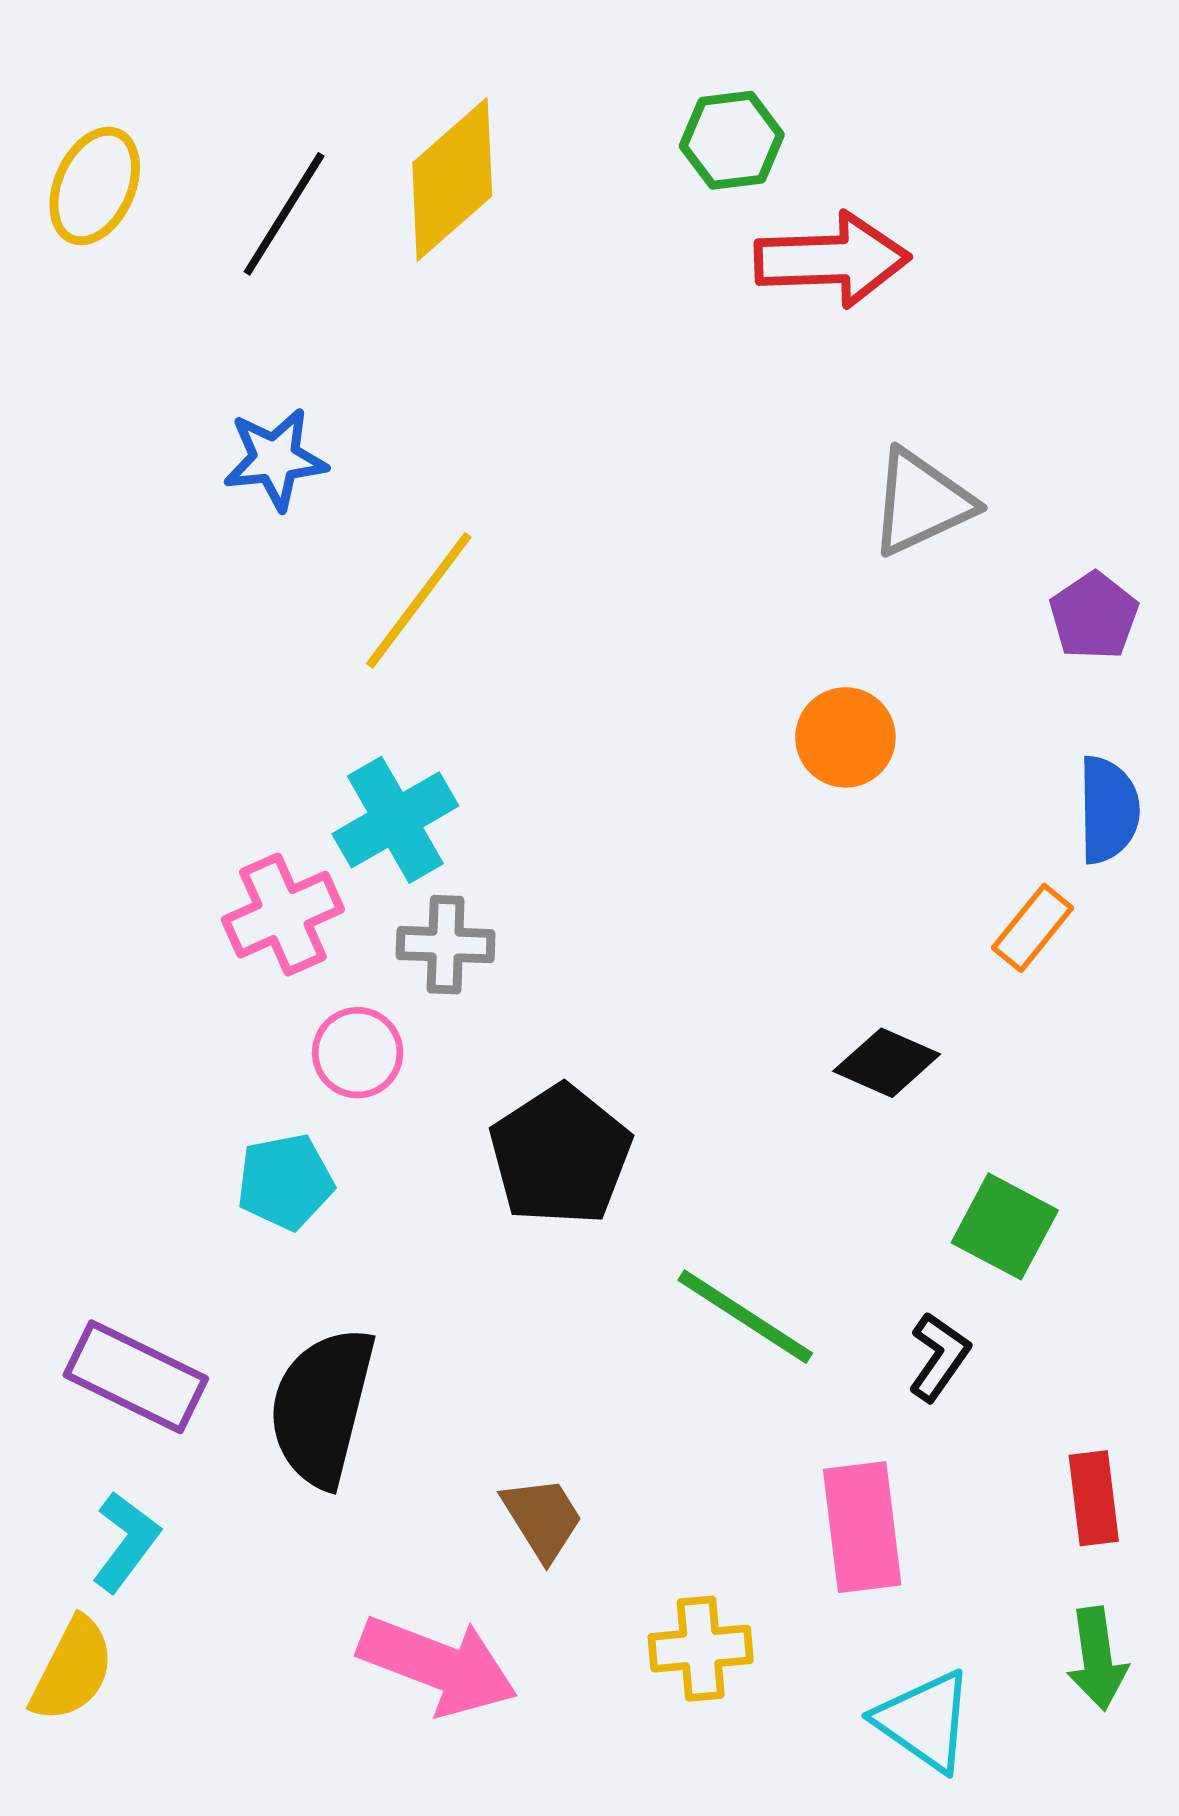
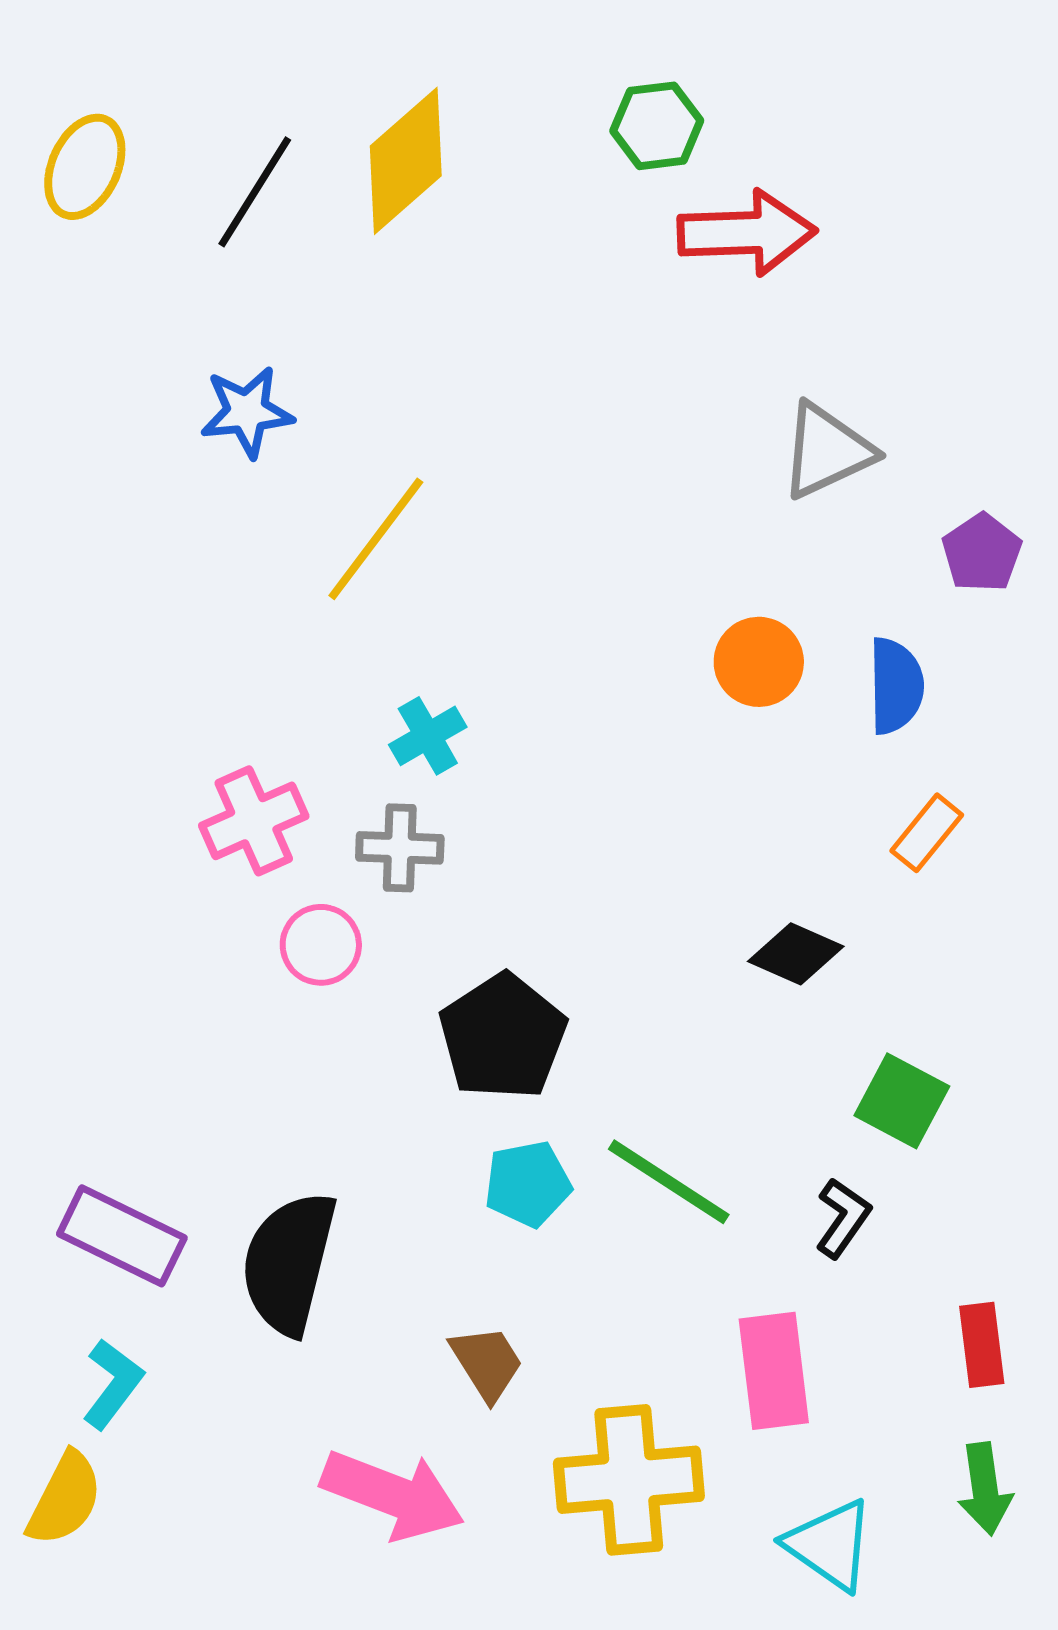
blue semicircle: (1108, 810) -> (896, 686), moved
cyan cross: (395, 820) -> (428, 736), moved, size x0.7
cyan pentagon: (285, 1182) -> (528, 1184), moved
yellow cross: (701, 1649) -> (629, 1480), size x1.6

